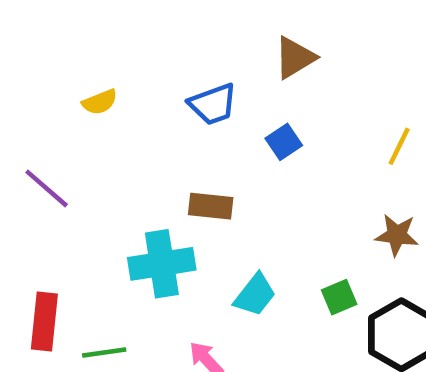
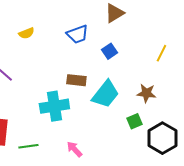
brown star: (397, 235) -> (146, 93), moved
cyan trapezoid: (255, 295) -> (105, 94), moved, size x1.4

